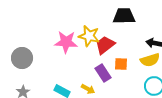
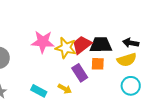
black trapezoid: (124, 16) -> (101, 45), moved
yellow star: (89, 36) -> (66, 48), moved

